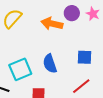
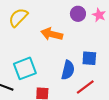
orange arrow: (52, 24) -> (52, 34), moved
blue semicircle: (50, 64) -> (68, 70), moved, turned -150

